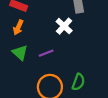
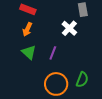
purple line: (46, 53) -> (53, 53), turned -48

